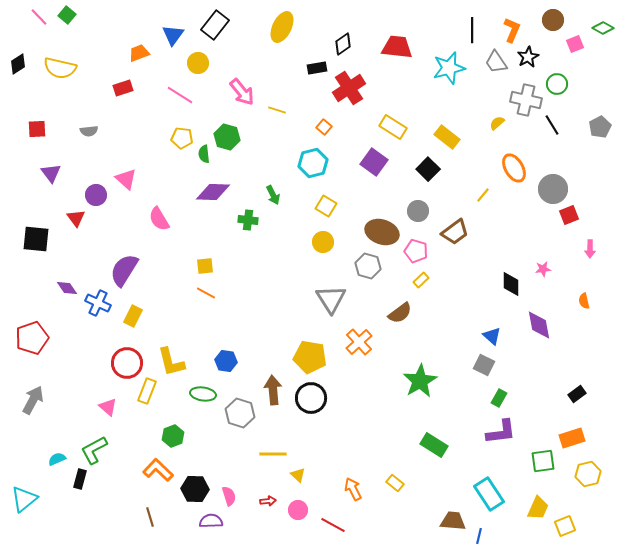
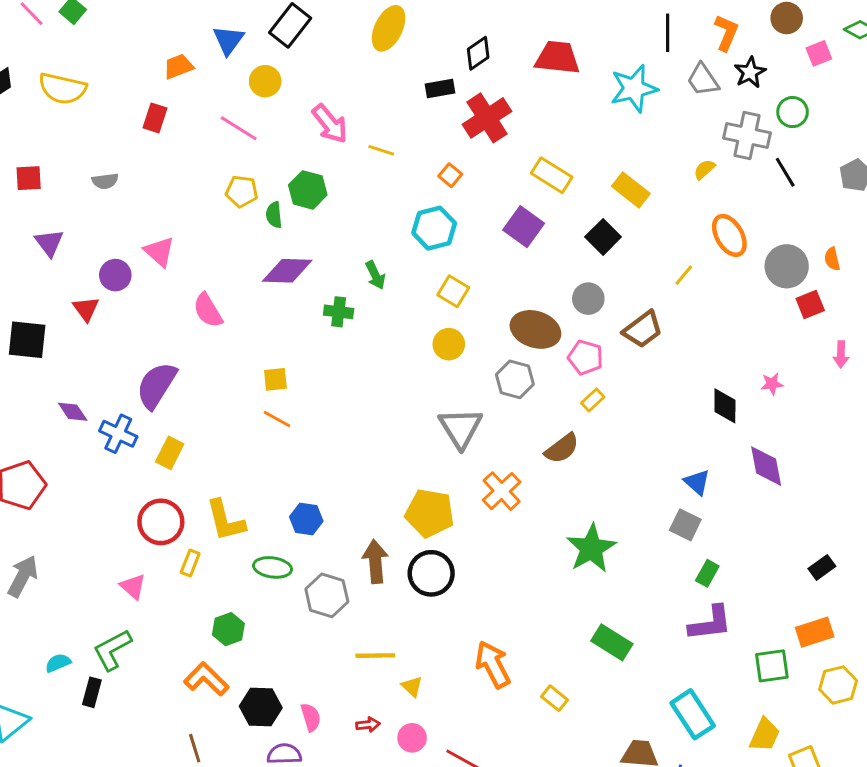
red rectangle: (123, 88) -> (155, 118), turned -54
orange semicircle: (584, 301) -> (832, 259), moved
yellow rectangle: (147, 391) -> (190, 563), size x0.7
orange arrow: (353, 489) -> (493, 664), moved, size x1.4

